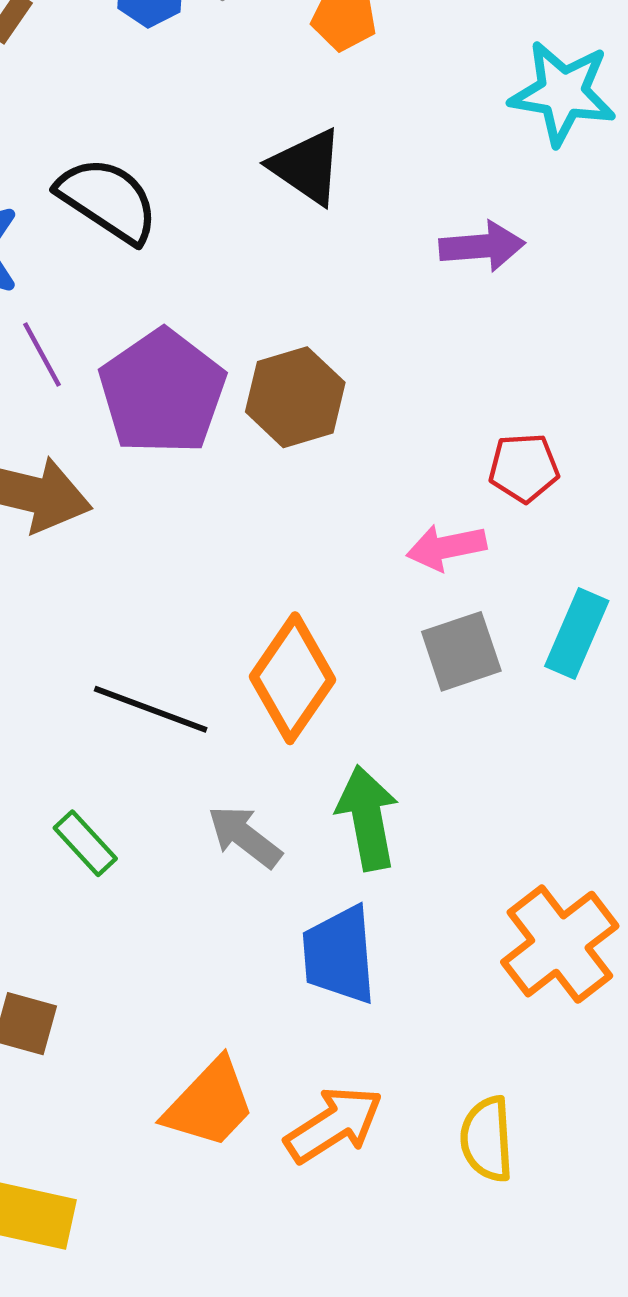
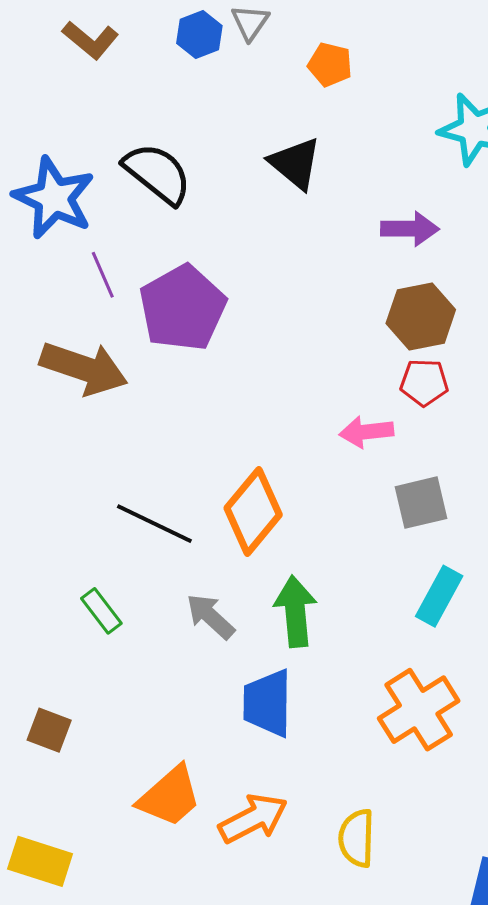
brown hexagon: (295, 397) -> (421, 317), moved
cyan rectangle: (577, 634) -> (439, 596), moved
gray square: (461, 651) -> (421, 503), moved

